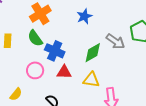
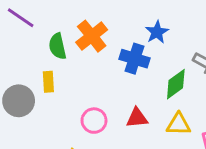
green semicircle: (35, 38) -> (57, 46), moved, turned 30
blue cross: (55, 51) -> (134, 59), moved

